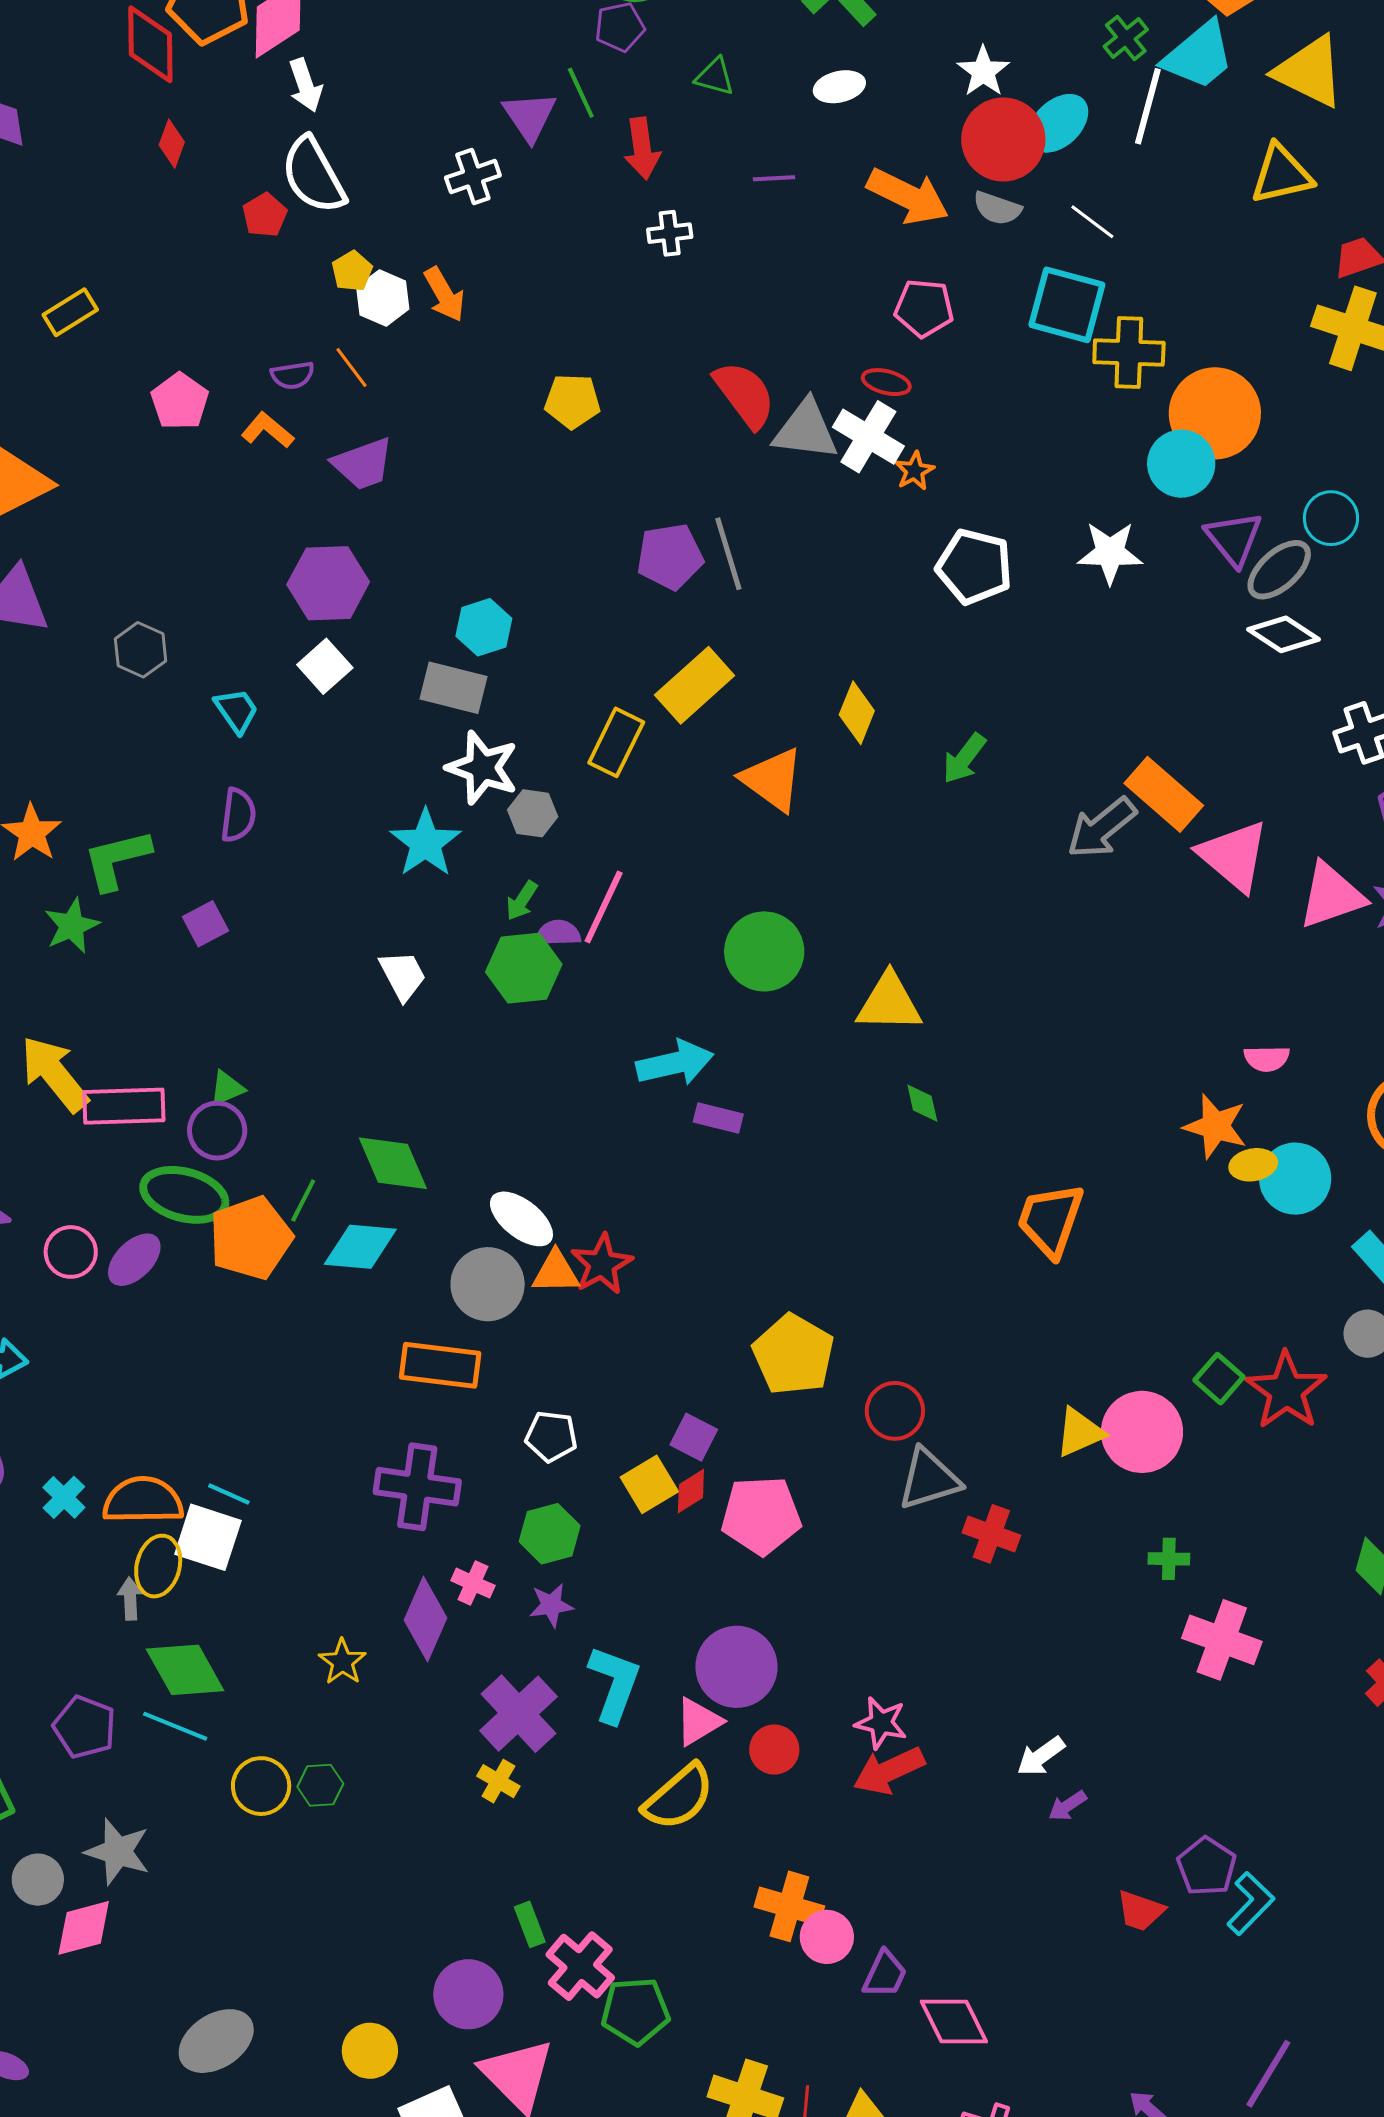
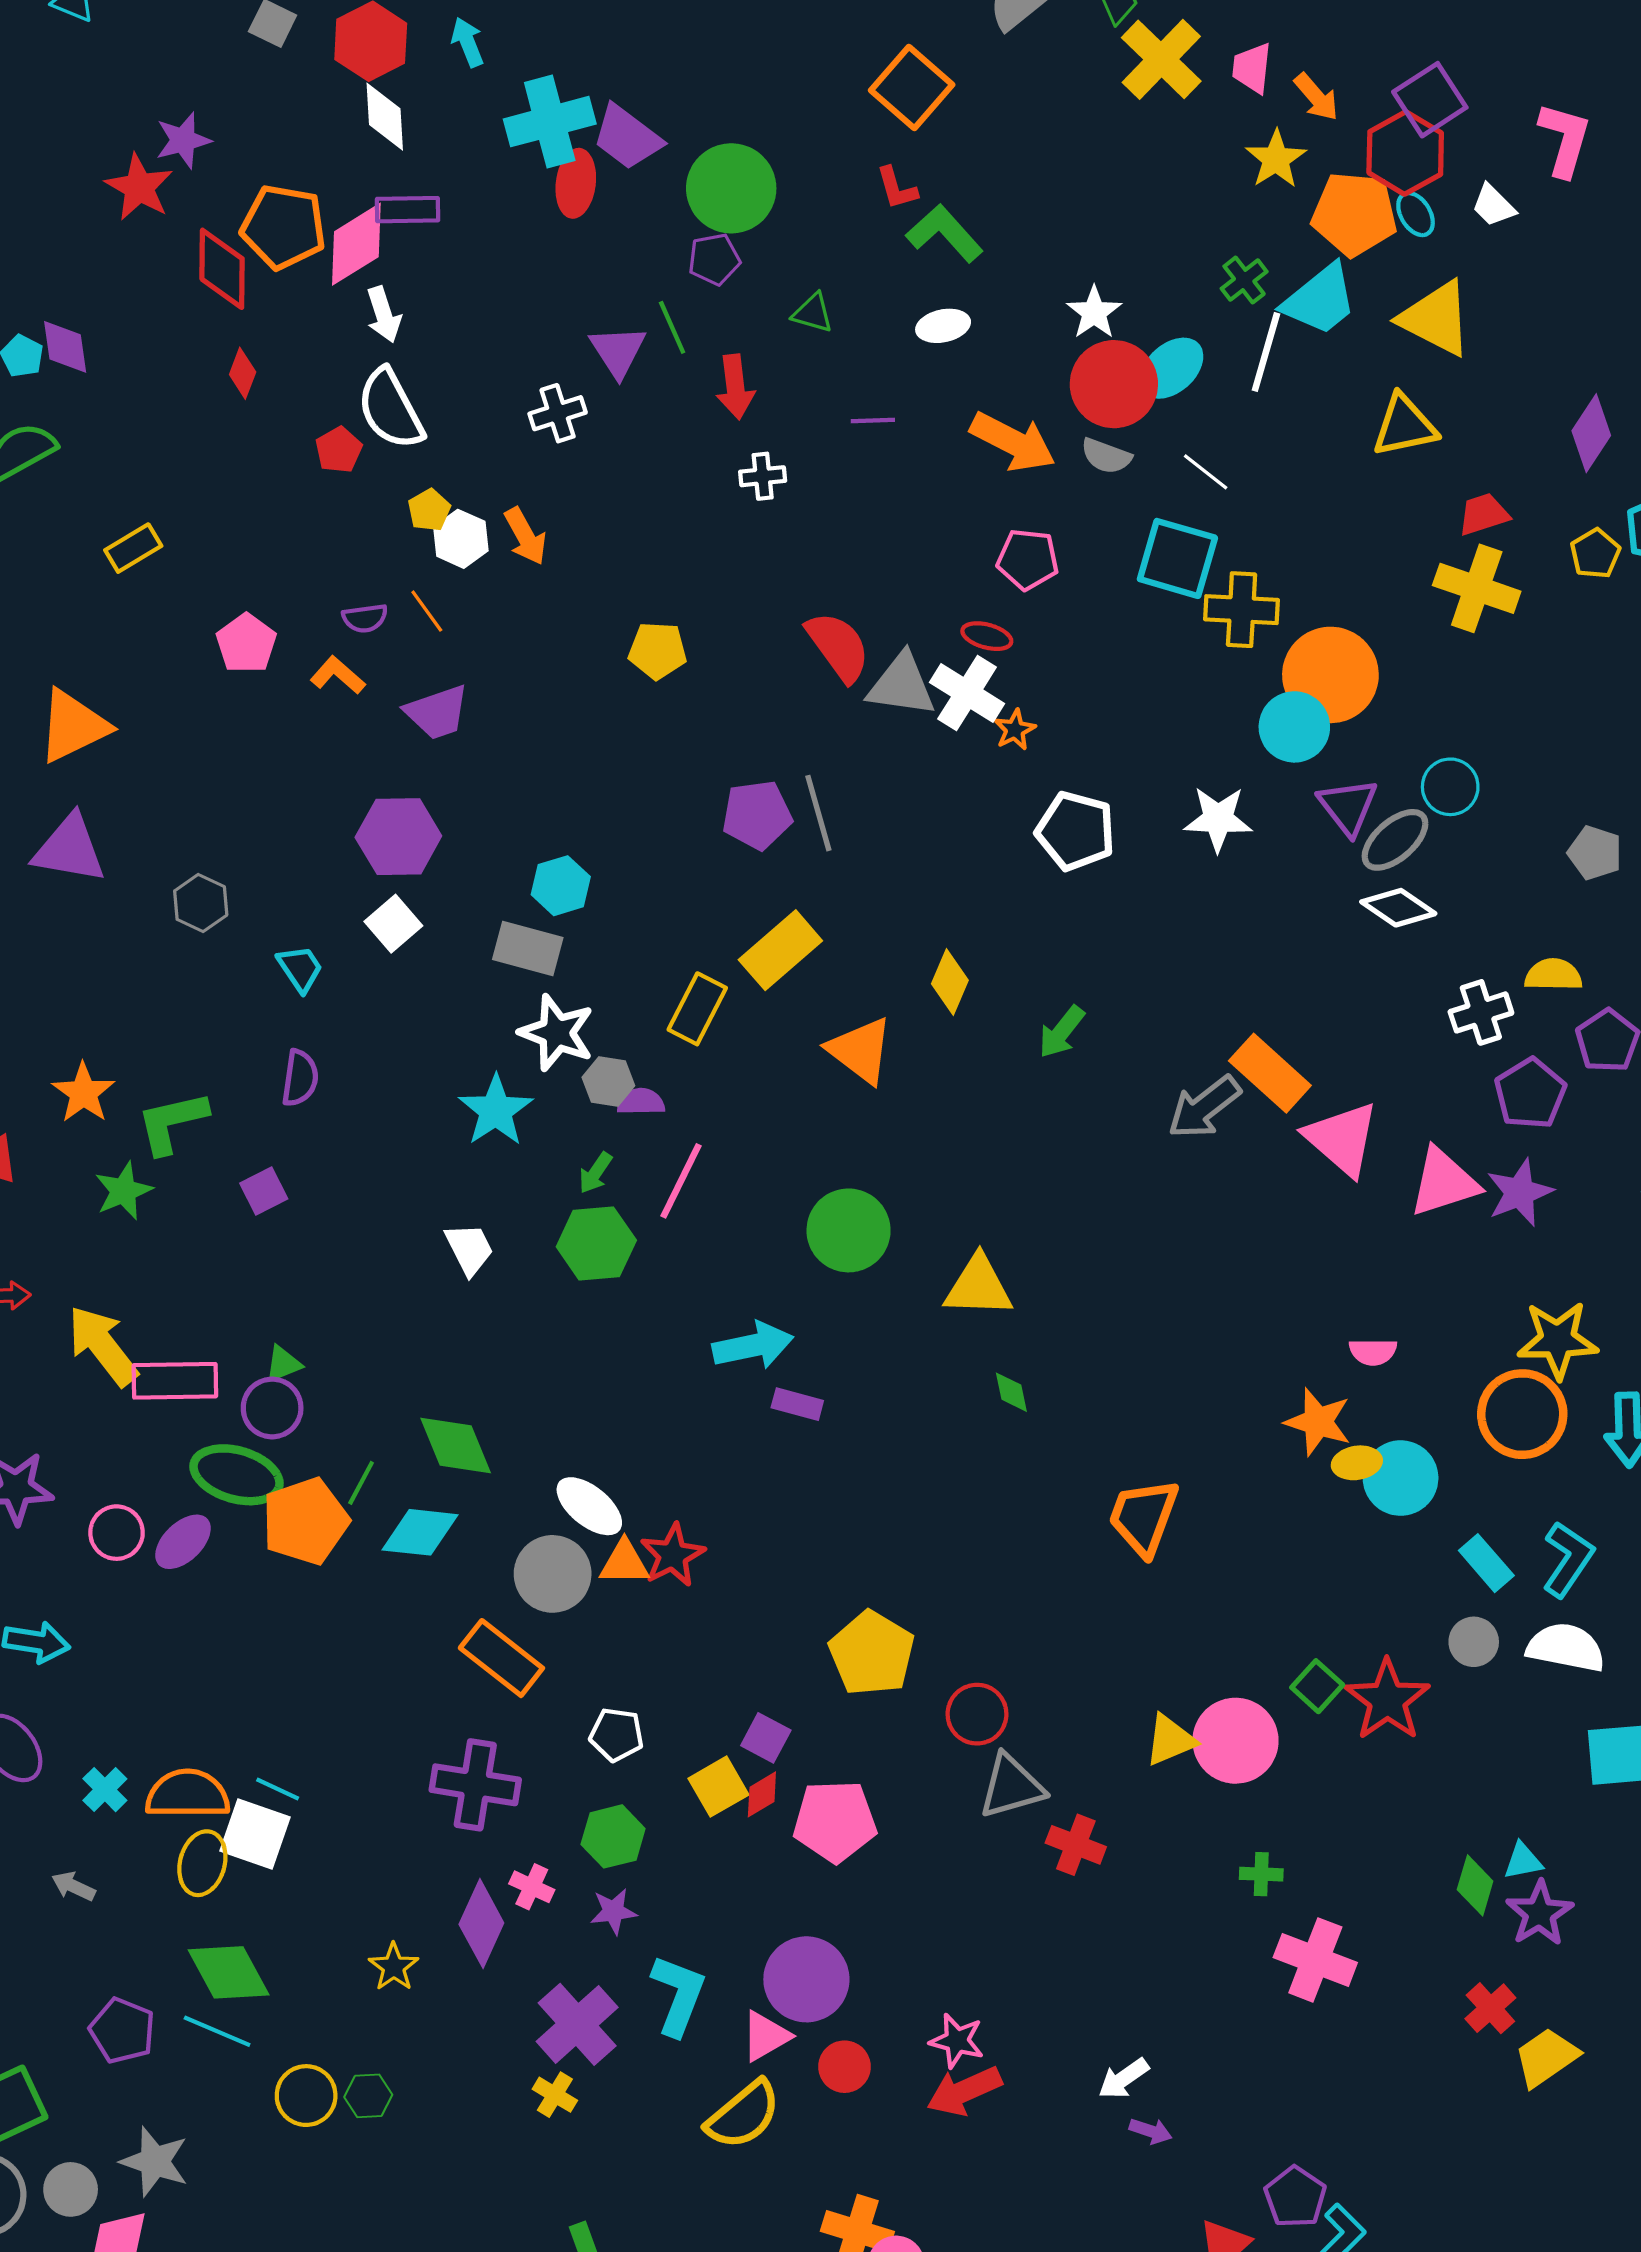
purple semicircle: (558, 933) -> (641, 1102), moved
orange rectangle: (440, 1365) -> (501, 1658), turned 30
gray arrow: (130, 1599) -> (73, 1886), moved, turned -63
purple arrow: (1067, 1806) -> (1151, 2131), turned -129

